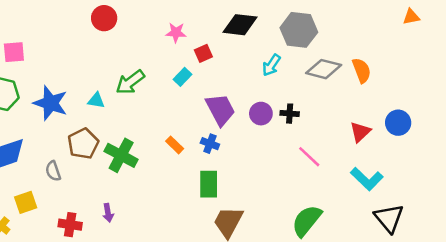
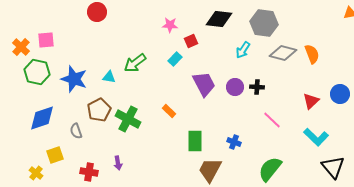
red circle: (104, 18) -> (97, 12), moved
blue cross: (210, 144) -> (234, 142), moved

